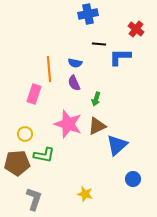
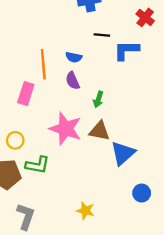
brown triangle: (97, 126) -> (99, 131), turned 36

